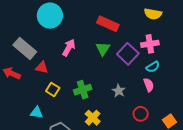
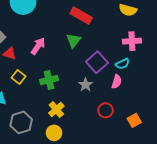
pink cross: (150, 44) -> (132, 41), moved
pink arrow: (69, 48) -> (38, 46), moved
purple square: (128, 54) -> (97, 62), moved
pink semicircle: (149, 85) -> (117, 82), turned 32

